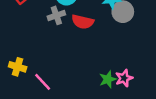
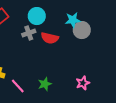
green star: (108, 79) -> (45, 84), moved

